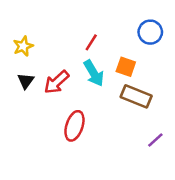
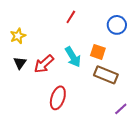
red line: (91, 42) -> (71, 17), moved

